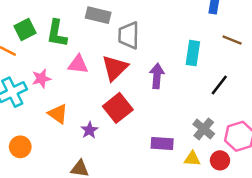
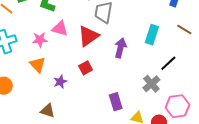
pink star: (41, 79) -> (40, 40), moved
red square: (118, 108) -> (86, 68), size x0.6
gray cross: (204, 129) -> (151, 84), moved
purple rectangle: (162, 143) -> (116, 102), turned 60

